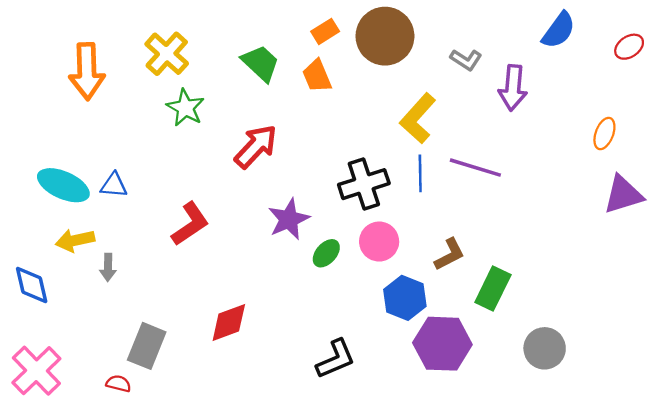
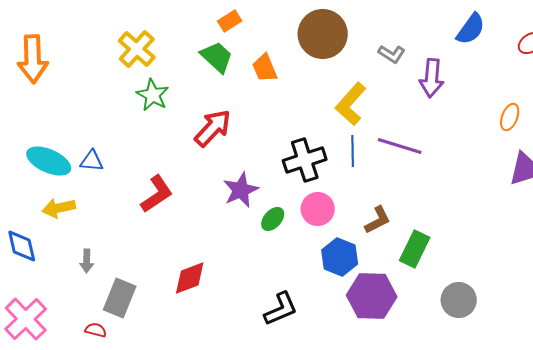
orange rectangle: (325, 31) -> (230, 21), moved
orange arrow: (87, 71) -> (33, 59), moved
gray arrow: (108, 267) -> (87, 261), moved

